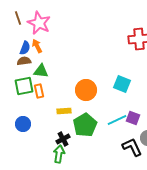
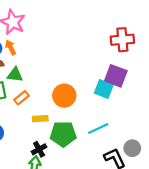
orange rectangle: (39, 91) -> (22, 98), moved, turned 64
purple square: (133, 118) -> (116, 76), moved, size x1.5
green pentagon: (85, 125) -> (63, 134), turned 30

